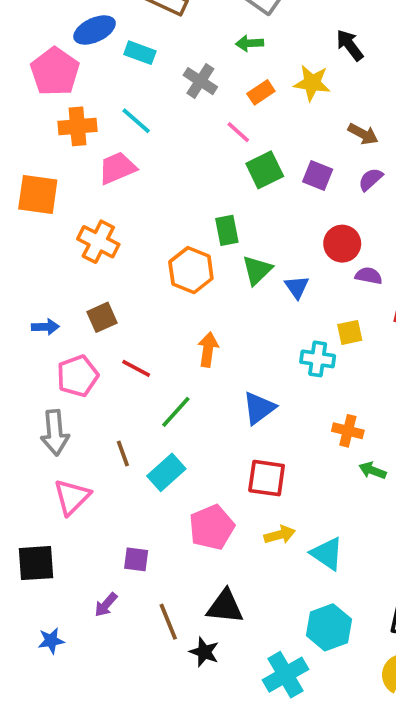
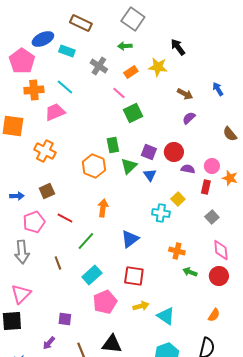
purple square: (318, 176) -> (149, 152), moved
yellow square: (350, 332) -> (178, 199), turned -32
cyan rectangle: (166, 472) -> (92, 275), moved
pink triangle: (72, 497) -> (21, 294), moved

